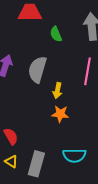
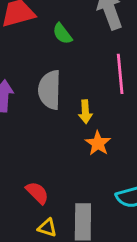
orange star: (60, 114) -> (98, 143), turned -30

